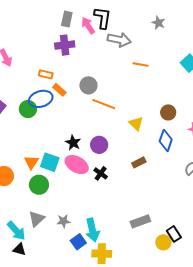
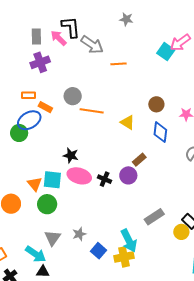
gray arrow: (119, 40) -> (92, 45), turned 35
purple circle: (99, 145) -> (128, 175), moved
cyan arrow: (92, 230) -> (129, 241), moved

